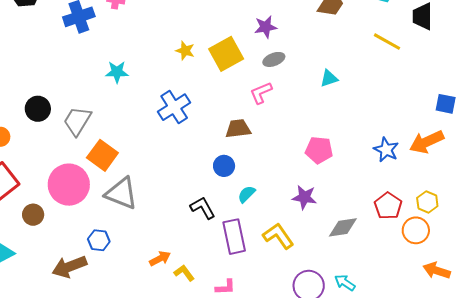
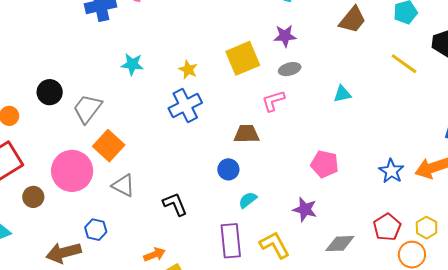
yellow star: (185, 51) -> (188, 69), moved
gray triangle: (121, 193) -> (123, 185), size x0.7
black L-shape: (203, 208) -> (175, 204), moved

